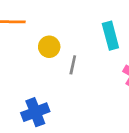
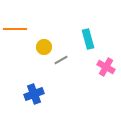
gray line: (73, 65) -> (61, 60), turned 48

